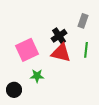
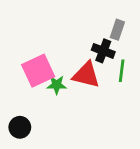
black cross: (59, 36) -> (103, 51), moved, turned -35
green star: (37, 76) -> (57, 85), moved

